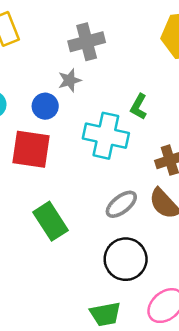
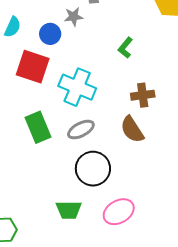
cyan cross: (106, 136) -> (77, 87), moved
gray ellipse: (121, 204) -> (81, 130), moved

